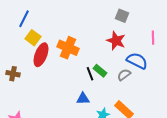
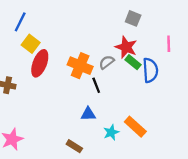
orange cross: (68, 48) -> (80, 66), moved
blue semicircle: (137, 61) -> (150, 70), turned 60
green rectangle: (100, 71) -> (133, 62), moved
gray semicircle: (124, 75) -> (107, 62), moved

